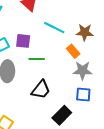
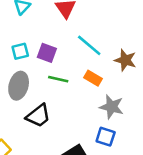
orange rectangle: (73, 51) -> (93, 78), moved, turned -32
black trapezoid: (41, 90) -> (38, 116), moved

